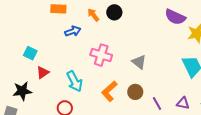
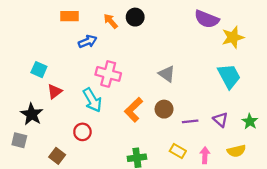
pink cross: (101, 55) -> (108, 74), moved
black star: (22, 91) -> (32, 114), turned -30
purple line: (157, 103) -> (190, 121), turned -64
purple triangle: (183, 103) -> (221, 120), turned 32

